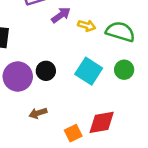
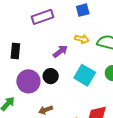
purple arrow: (61, 15) -> (60, 51), moved

